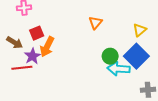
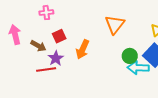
orange triangle: (95, 23) -> (115, 24), size x1.5
orange arrow: (47, 47) -> (83, 49), moved

